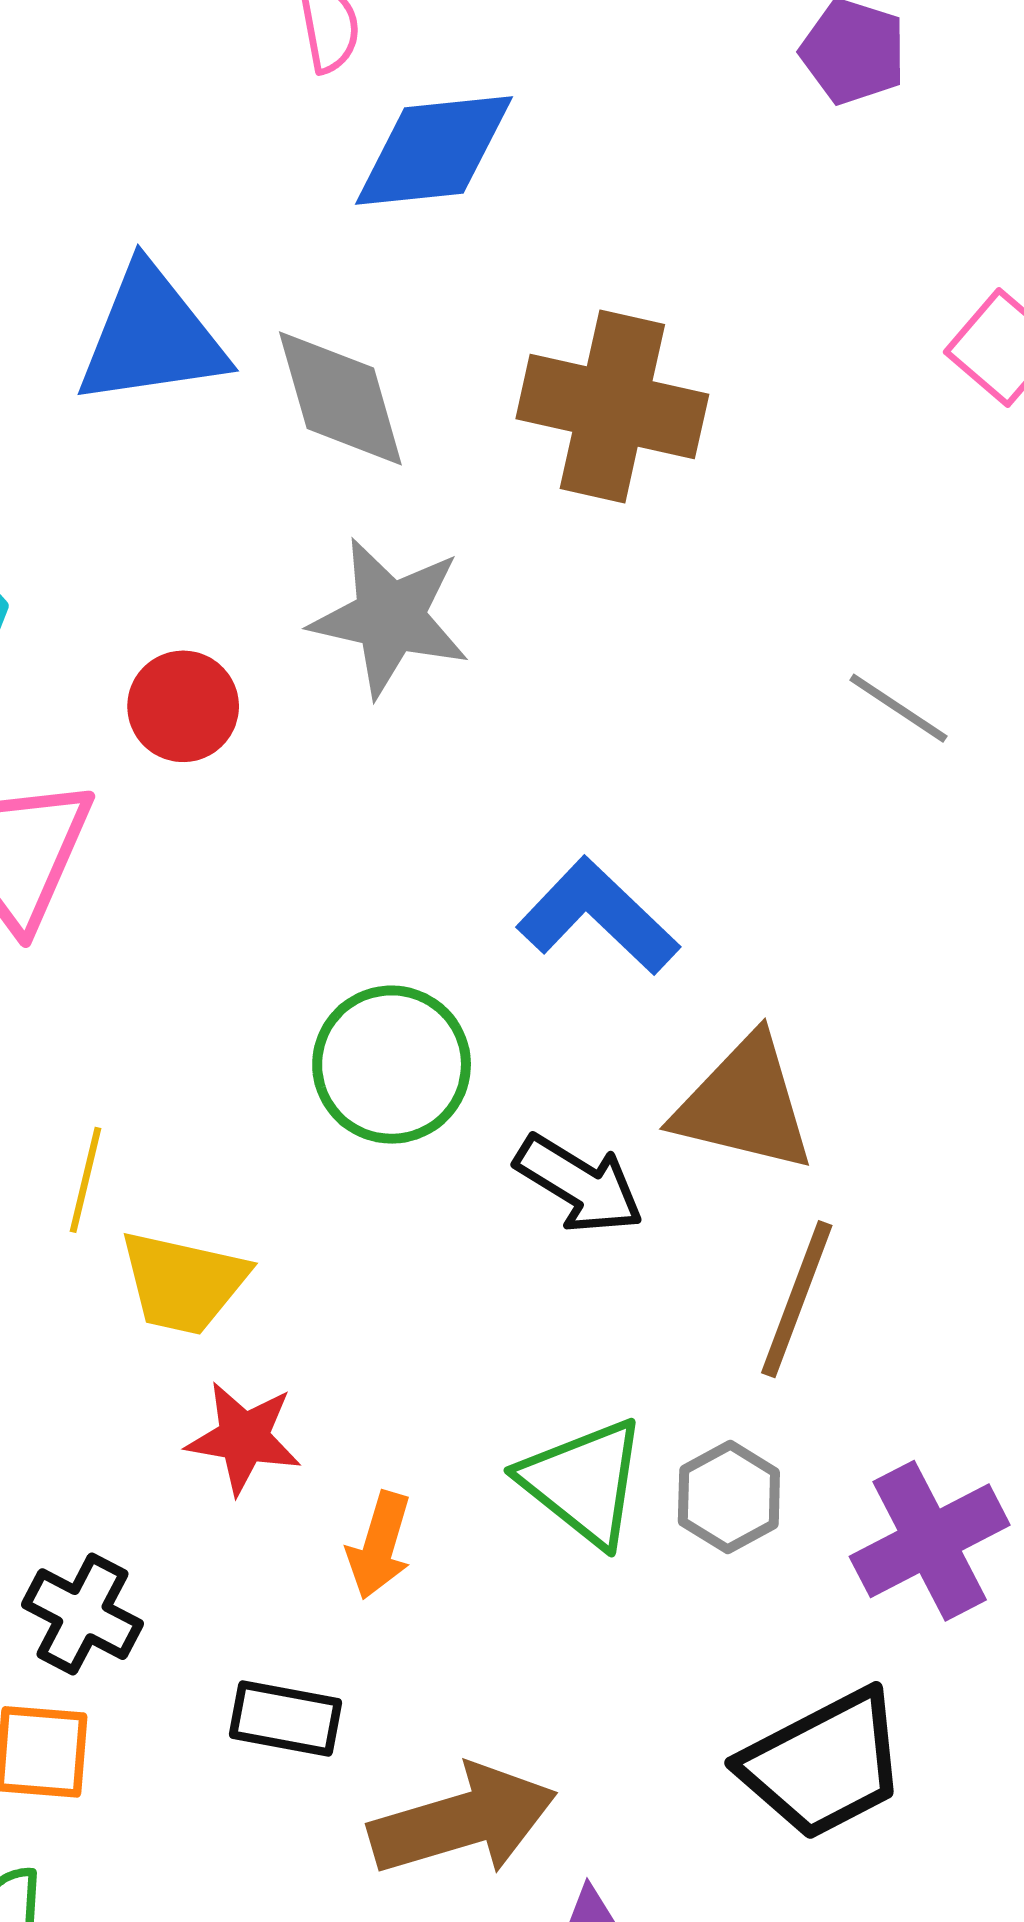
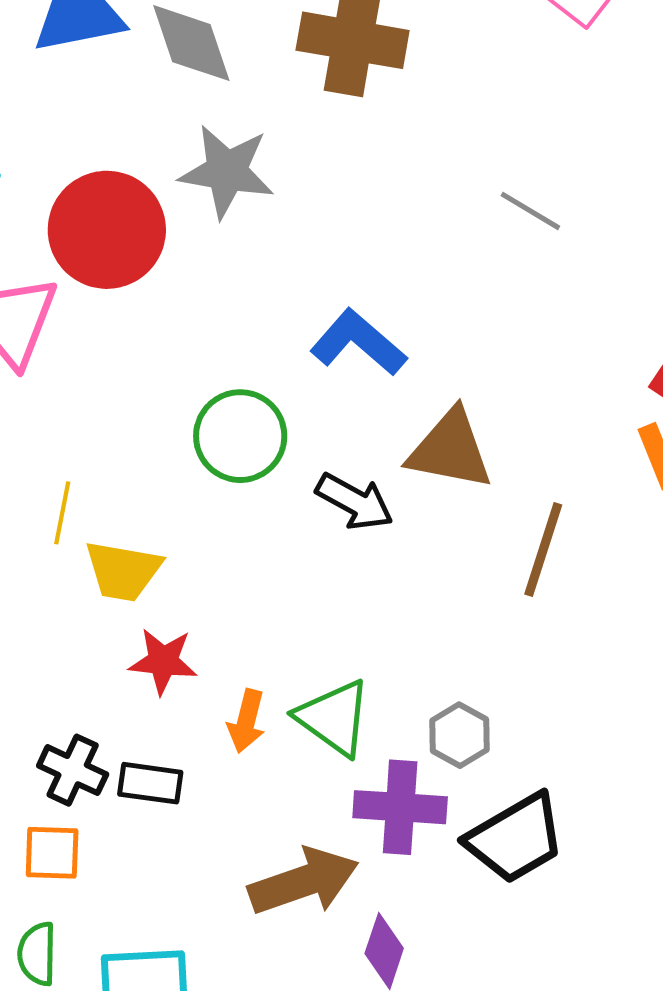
red circle: (183, 706) -> (107, 230), size x1.8
brown line: (797, 1299) -> (543, 550), moved
green triangle: (583, 1482) -> (334, 718), moved
gray hexagon: (729, 1497) -> (460, 735), moved
purple cross: (930, 1541) -> (400, 807), moved, turned 34
black rectangle: (286, 1719) -> (150, 783), moved

